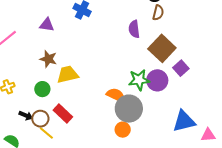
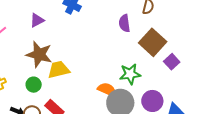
purple triangle: (47, 25) -> (37, 20), turned -35
brown star: (48, 59) -> (39, 54), size x1.5
purple circle: (157, 80) -> (152, 101), moved

